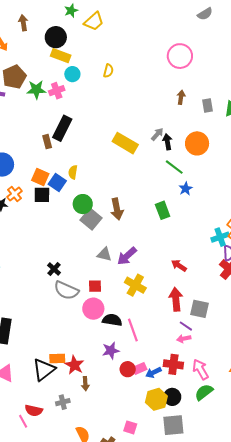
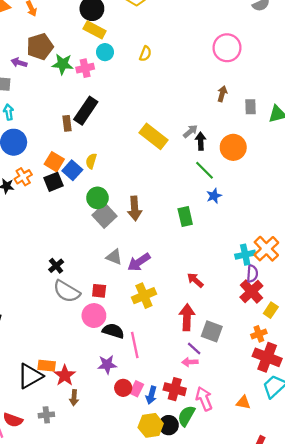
black square: (42, 195) -> (53, 182), turned -30
yellow cross: (135, 285) -> (144, 296), turned 30
pink rectangle: (140, 368) -> (137, 389), turned -48
blue arrow: (153, 372) -> (151, 395), turned -56
green semicircle: (204, 392) -> (186, 416), moved, turned -30

